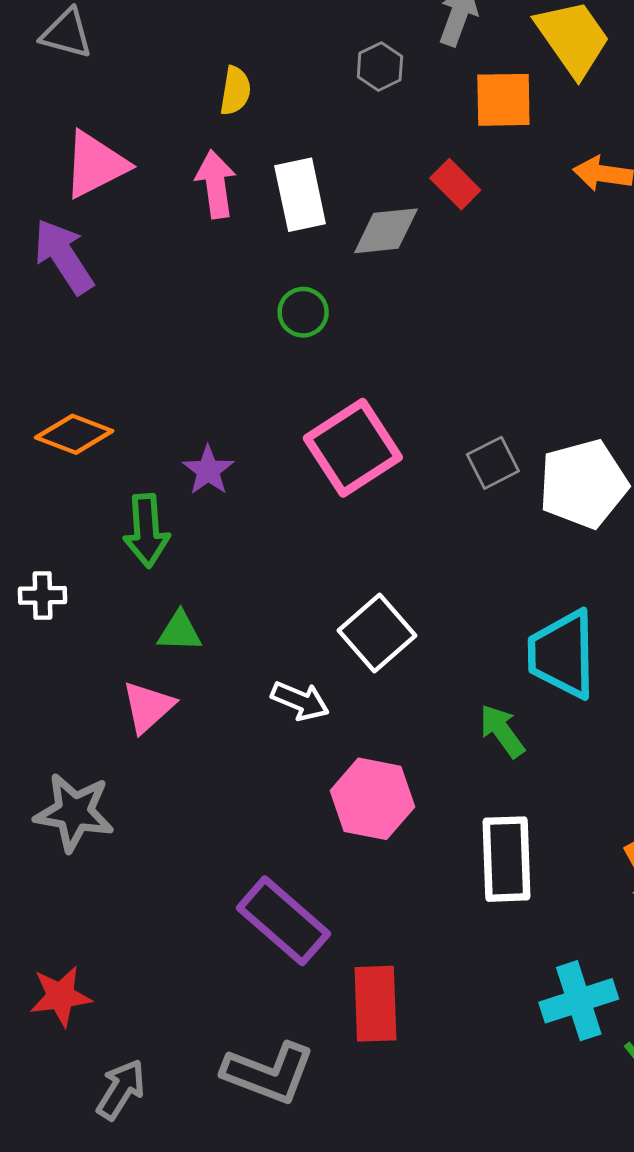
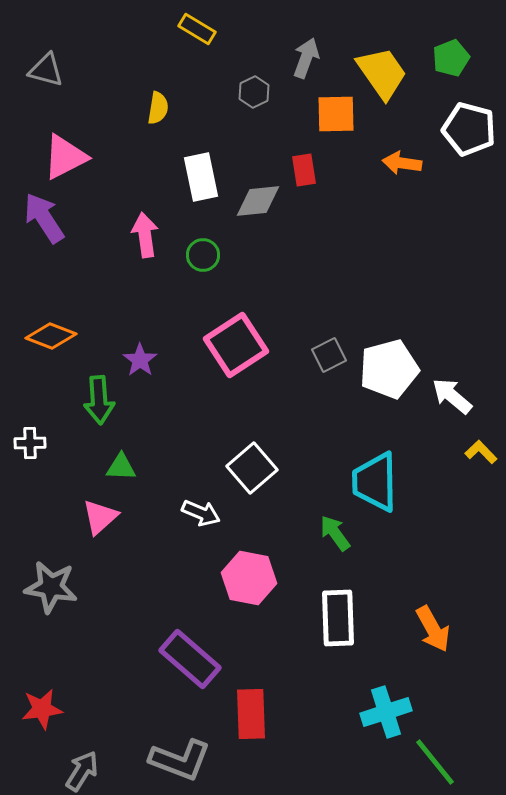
pink arrow: (216, 184) -> (145, 235), moved
red rectangle: (455, 184) -> (304, 170), turned 36

